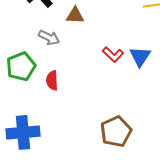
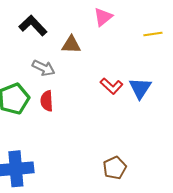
red semicircle: (52, 80) -> (47, 101), moved
brown pentagon: (116, 131) -> (115, 168), size x0.7

